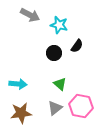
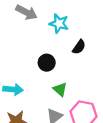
black circle: (54, 53) -> (47, 63), moved

